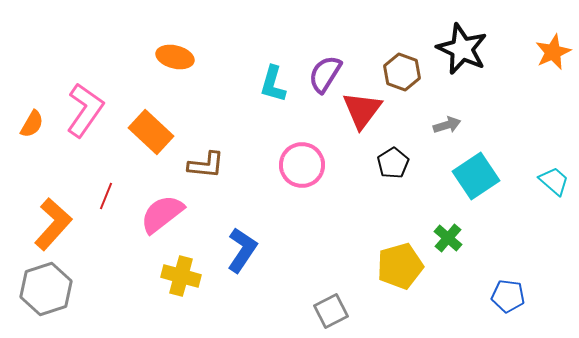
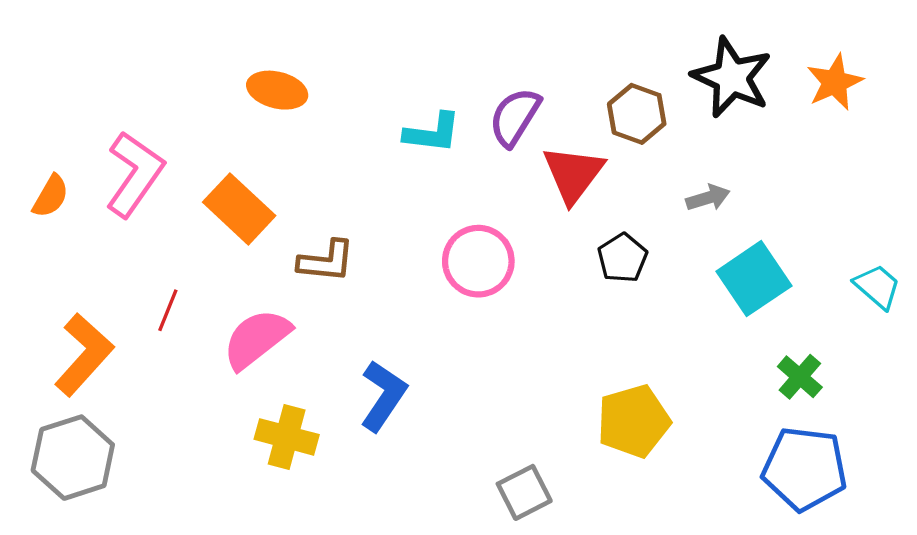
orange star: (553, 52) -> (835, 82), moved
cyan L-shape: (273, 84) -> (432, 133), turned -99
green cross: (448, 238) -> (800, 377), moved
blue pentagon: (508, 296) -> (805, 469), size x1.6

